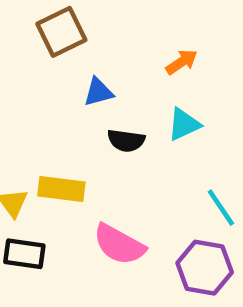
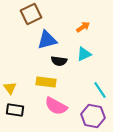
blue triangle: (98, 92) -> (47, 40), size x1.5
yellow rectangle: (61, 189) -> (46, 82), moved

